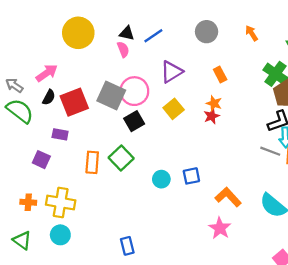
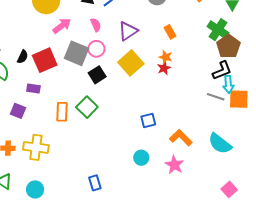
pink semicircle: (123, 49) -> (96, 25), moved
pink arrow: (47, 73) -> (62, 26), moved
pink circle: (134, 91) -> (96, 49), size x0.7
yellow square: (174, 109) -> (131, 63), size x1.4
cyan circle: (161, 179) -> (141, 158), moved
cyan circle: (60, 235) -> (35, 189), moved

